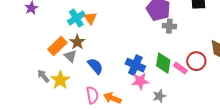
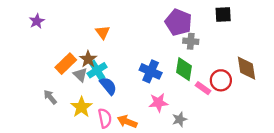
cyan cross: (76, 18) -> (97, 70), moved
green diamond: (163, 63) -> (184, 69), moved
blue cross: (135, 65) -> (151, 71), moved
yellow star: (60, 80) -> (81, 107), moved

